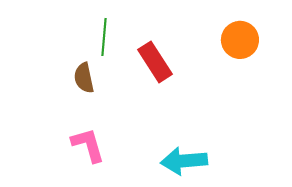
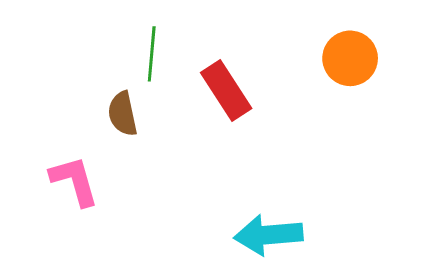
pink L-shape: (88, 145) -> (74, 181), moved

